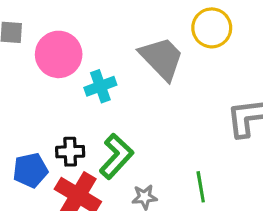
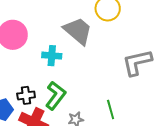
cyan cross: (100, 86) -> (52, 56), moved, turned 30

